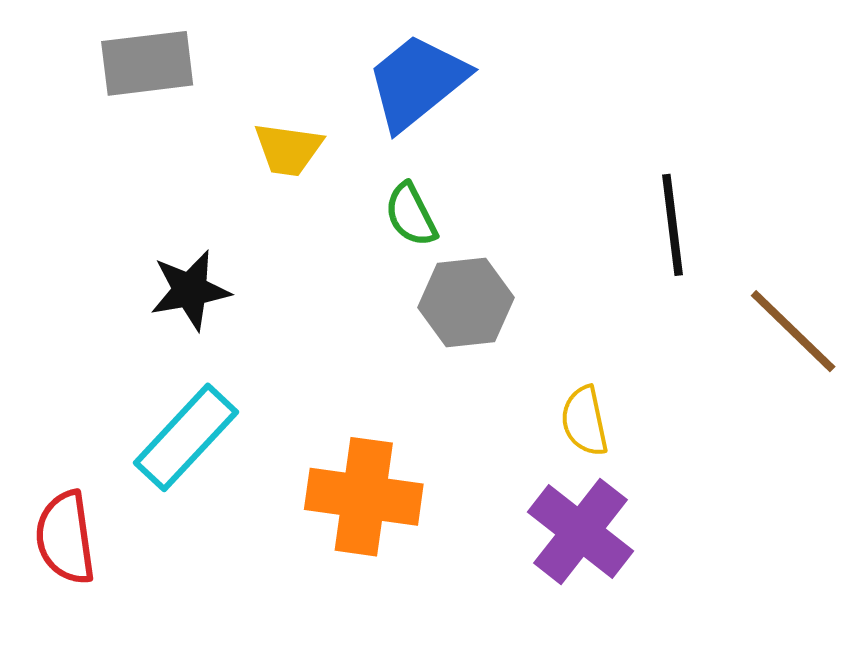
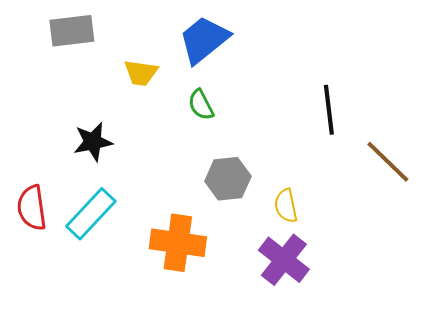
gray hexagon: (466, 303) -> (228, 179), moved
red semicircle: (65, 538) -> (32, 208), moved

